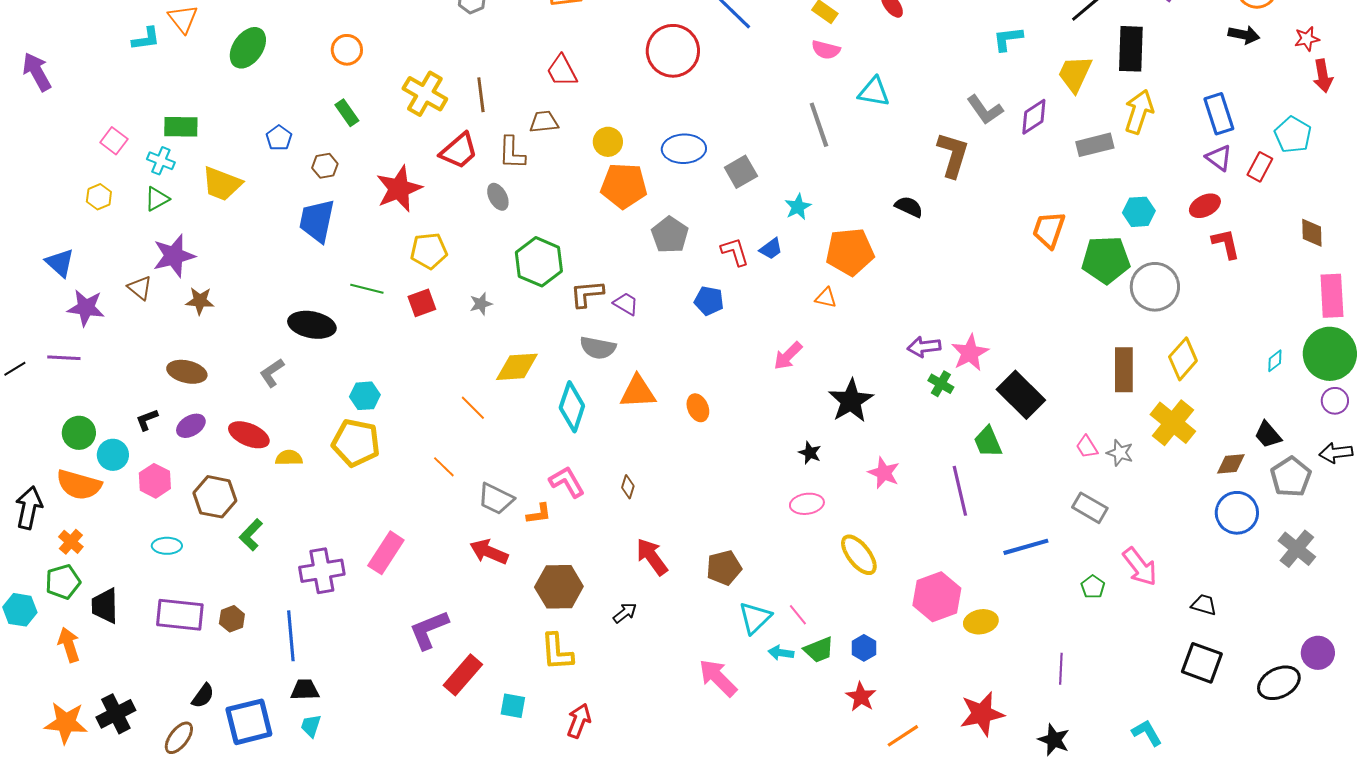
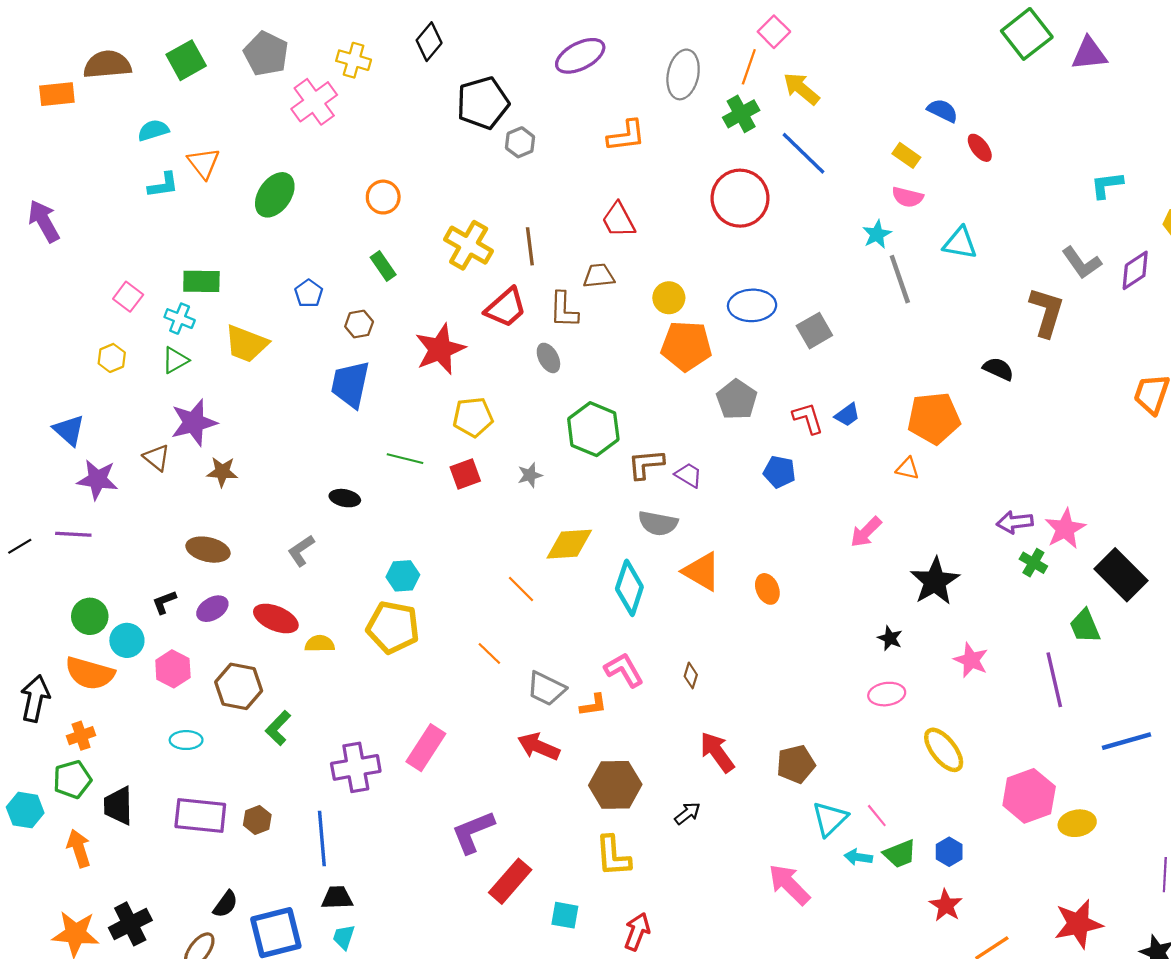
cyan star: (798, 207) -> (877, 234), moved
black ellipse: (312, 325) -> (345, 498), size x0.6
orange triangle: (638, 392) -> (702, 571), turned 33
orange cross: (71, 542) -> (81, 736), turned 30

